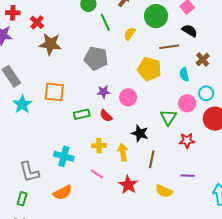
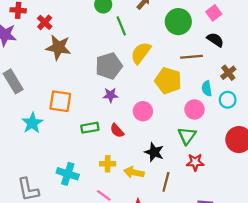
yellow semicircle: (130, 34) -> (141, 53), moved, size x1.5
gray pentagon: (96, 58) -> (109, 66), turned -30
purple star: (103, 92) -> (111, 95), moved
cyan circle: (206, 93) -> (228, 100), moved
pink circle: (187, 103) -> (194, 109), moved
cyan star: (22, 104) -> (32, 123), moved
red star: (187, 141) -> (195, 162), moved
yellow arrow: (123, 152) -> (134, 172), turned -72

